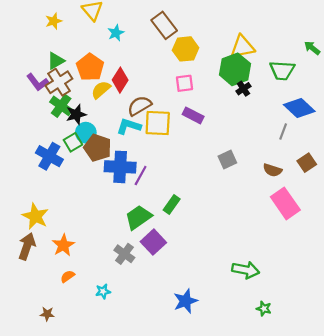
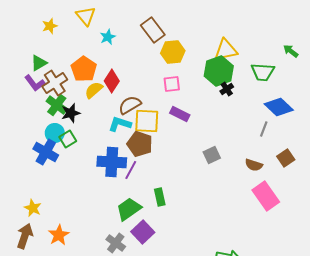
green triangle: (56, 61) -> (39, 63), moved
cyan circle: (86, 133) -> (55, 133), moved
brown pentagon: (98, 148) -> (140, 144), moved
green rectangle: (172, 205) -> (160, 197), turned -48
yellow star: (35, 216) -> (33, 208), size x0.7

